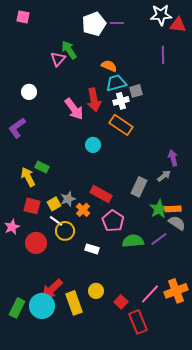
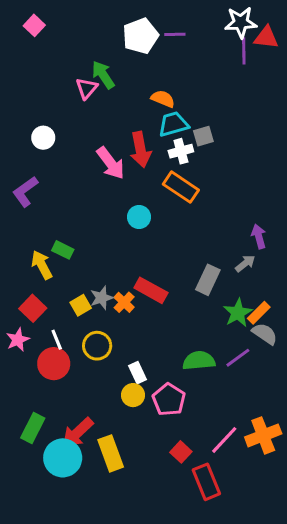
pink square: (23, 17) -> (34, 25), turned 32
purple line: (163, 55) -> (244, 51), moved
red square: (32, 206) -> (33, 308), moved, turned 30
orange rectangle: (173, 209) -> (259, 313), turned -42
orange cross: (83, 210) -> (124, 302), moved
white line: (56, 221) -> (57, 340), moved, turned 32
pink pentagon: (113, 221) -> (169, 400), moved
white rectangle: (92, 249) -> (138, 373), turned 48
yellow circle: (96, 291) -> (133, 395), moved
green rectangle: (17, 308) -> (33, 428), moved

